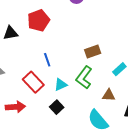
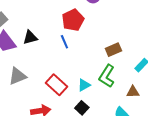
red pentagon: (39, 20) -> (73, 20), moved
blue line: (47, 60) -> (64, 42), moved

